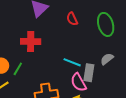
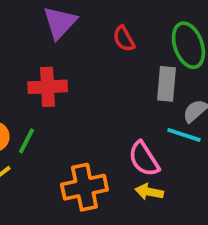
cyan line: (72, 62) -> (184, 135), moved
gray rectangle: (89, 73) -> (167, 84), moved

